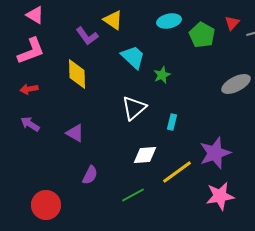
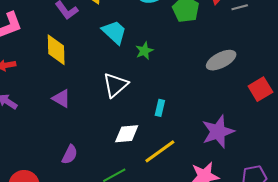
cyan rectangle: (172, 122) -> (160, 108), moved
purple triangle: (75, 133) -> (61, 98), moved
purple star: (215, 153) -> (218, 132), moved

